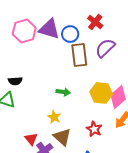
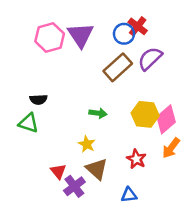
purple triangle: (49, 29) -> (81, 35), turned 40
blue circle: (70, 34) -> (124, 34), moved
brown rectangle: (79, 55) -> (118, 67), turned 55

